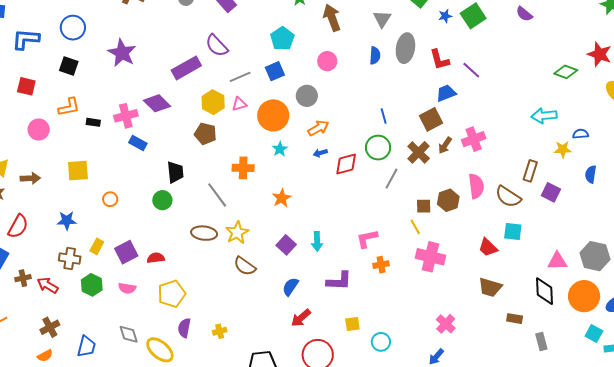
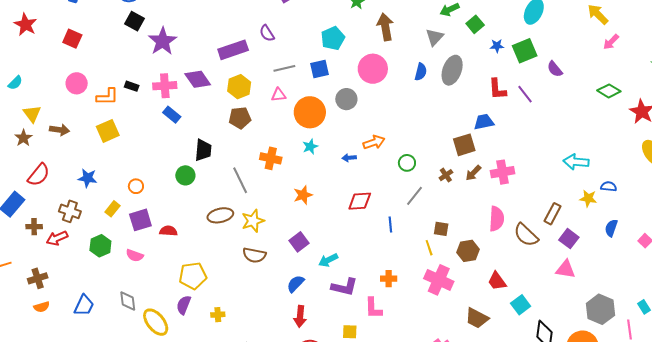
purple semicircle: (524, 14) -> (555, 69), moved
purple semicircle: (217, 46) -> (267, 33), size x0.7
purple star: (122, 53) -> (163, 41), moved
red L-shape: (439, 60) -> (497, 89), moved
pink circle: (327, 61) -> (373, 69), size x1.5
black square: (69, 66) -> (135, 21), moved
purple line: (471, 70) -> (525, 94), moved
green diamond: (566, 72) -> (609, 91), moved
yellow hexagon: (213, 102) -> (239, 87), moved
orange L-shape: (69, 107) -> (107, 97), moved
blue line: (384, 116) -> (390, 224), moved
orange arrow: (318, 128) -> (374, 142), moved
brown pentagon: (205, 134) -> (240, 118), turned -30
green circle: (378, 148) -> (407, 163), size x0.7
brown cross: (419, 152) -> (446, 175), size x0.6
red diamond: (346, 164) -> (360, 201), moved
yellow square: (78, 171) -> (108, 131), turned -30
orange circle: (110, 199) -> (136, 186), moved
brown hexagon: (448, 200) -> (468, 251), moved
cyan square: (513, 231) -> (521, 305), moved, turned 36
brown ellipse: (204, 233) -> (220, 215), turned -30
pink L-shape: (367, 239) -> (373, 308), moved, turned -90
cyan arrow: (317, 241) -> (328, 260), moved, turned 54
brown cross: (70, 259) -> (70, 211), moved
pink triangle: (557, 261) -> (566, 269), moved
brown semicircle: (245, 266) -> (254, 255), turned -35
red arrow: (48, 285) -> (57, 238), turned -65
brown trapezoid: (490, 287) -> (477, 318), moved
yellow pentagon: (172, 294) -> (193, 276), moved
red arrow: (301, 318) -> (300, 316), turned -55
brown cross: (50, 327) -> (38, 278), moved

